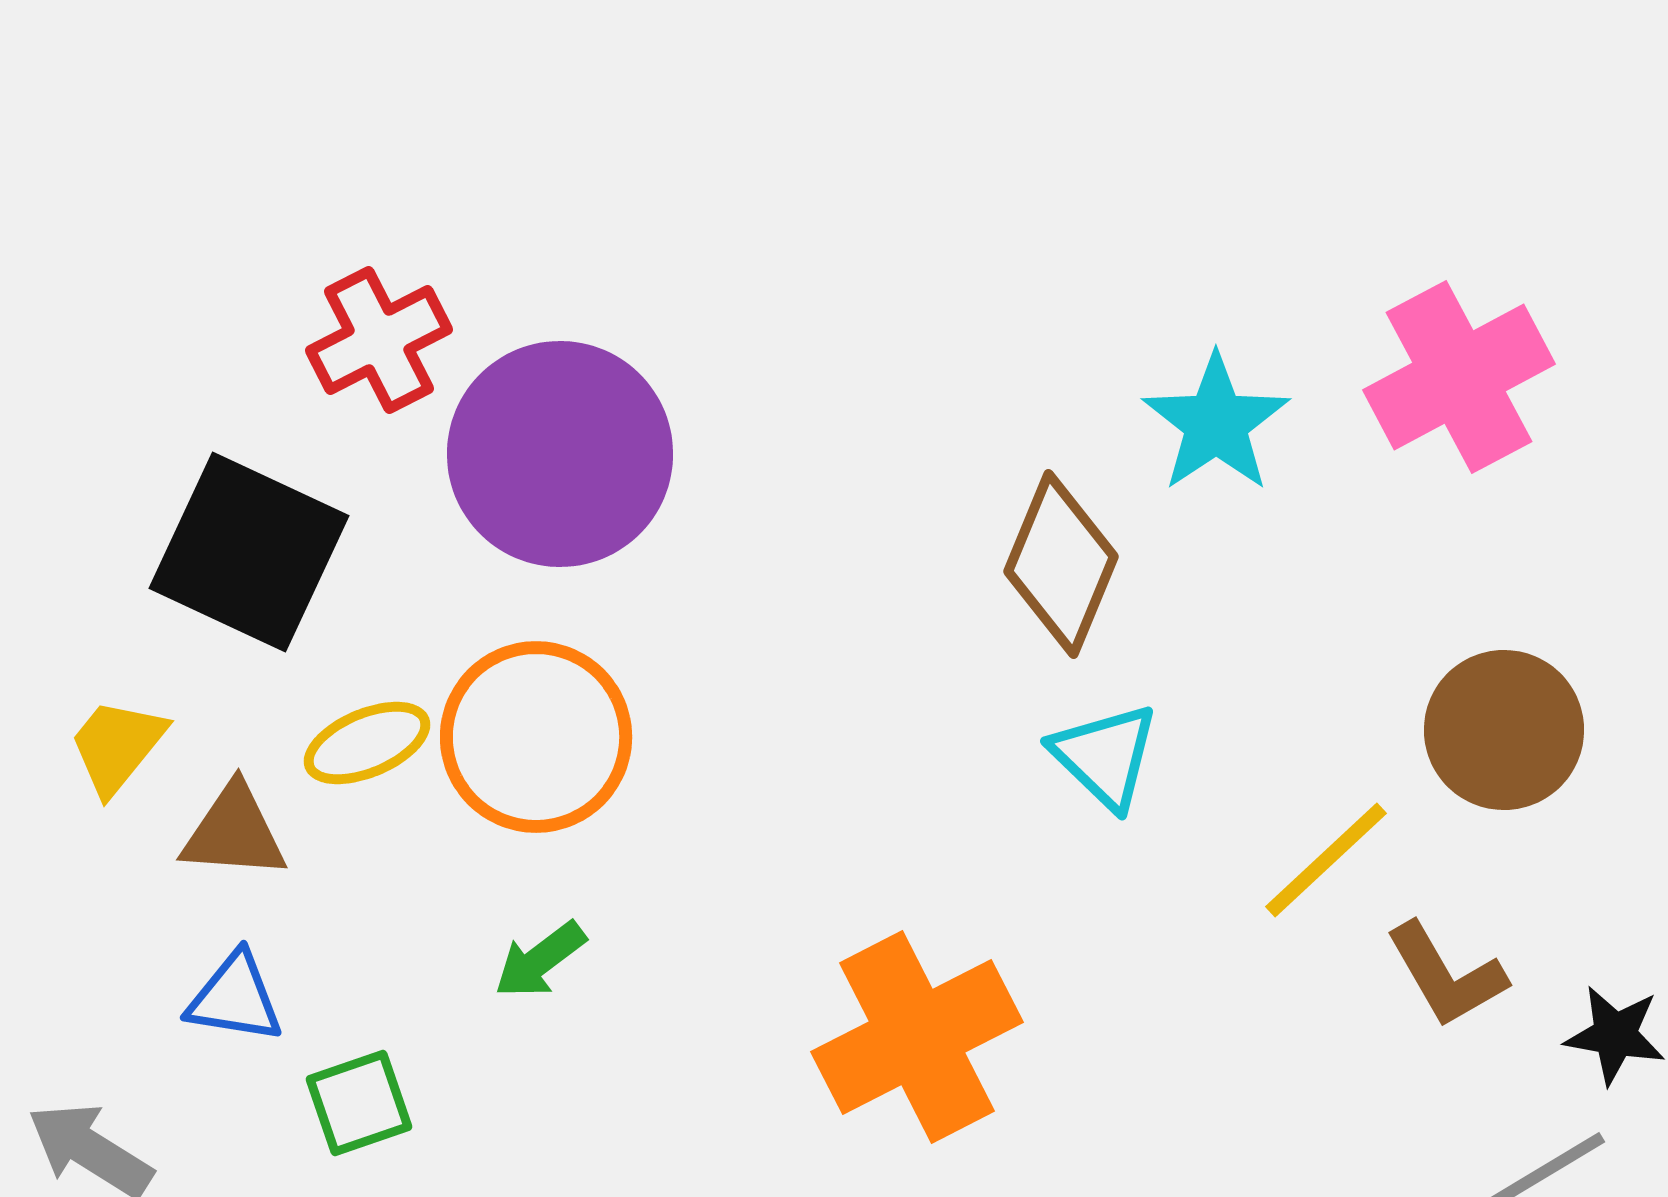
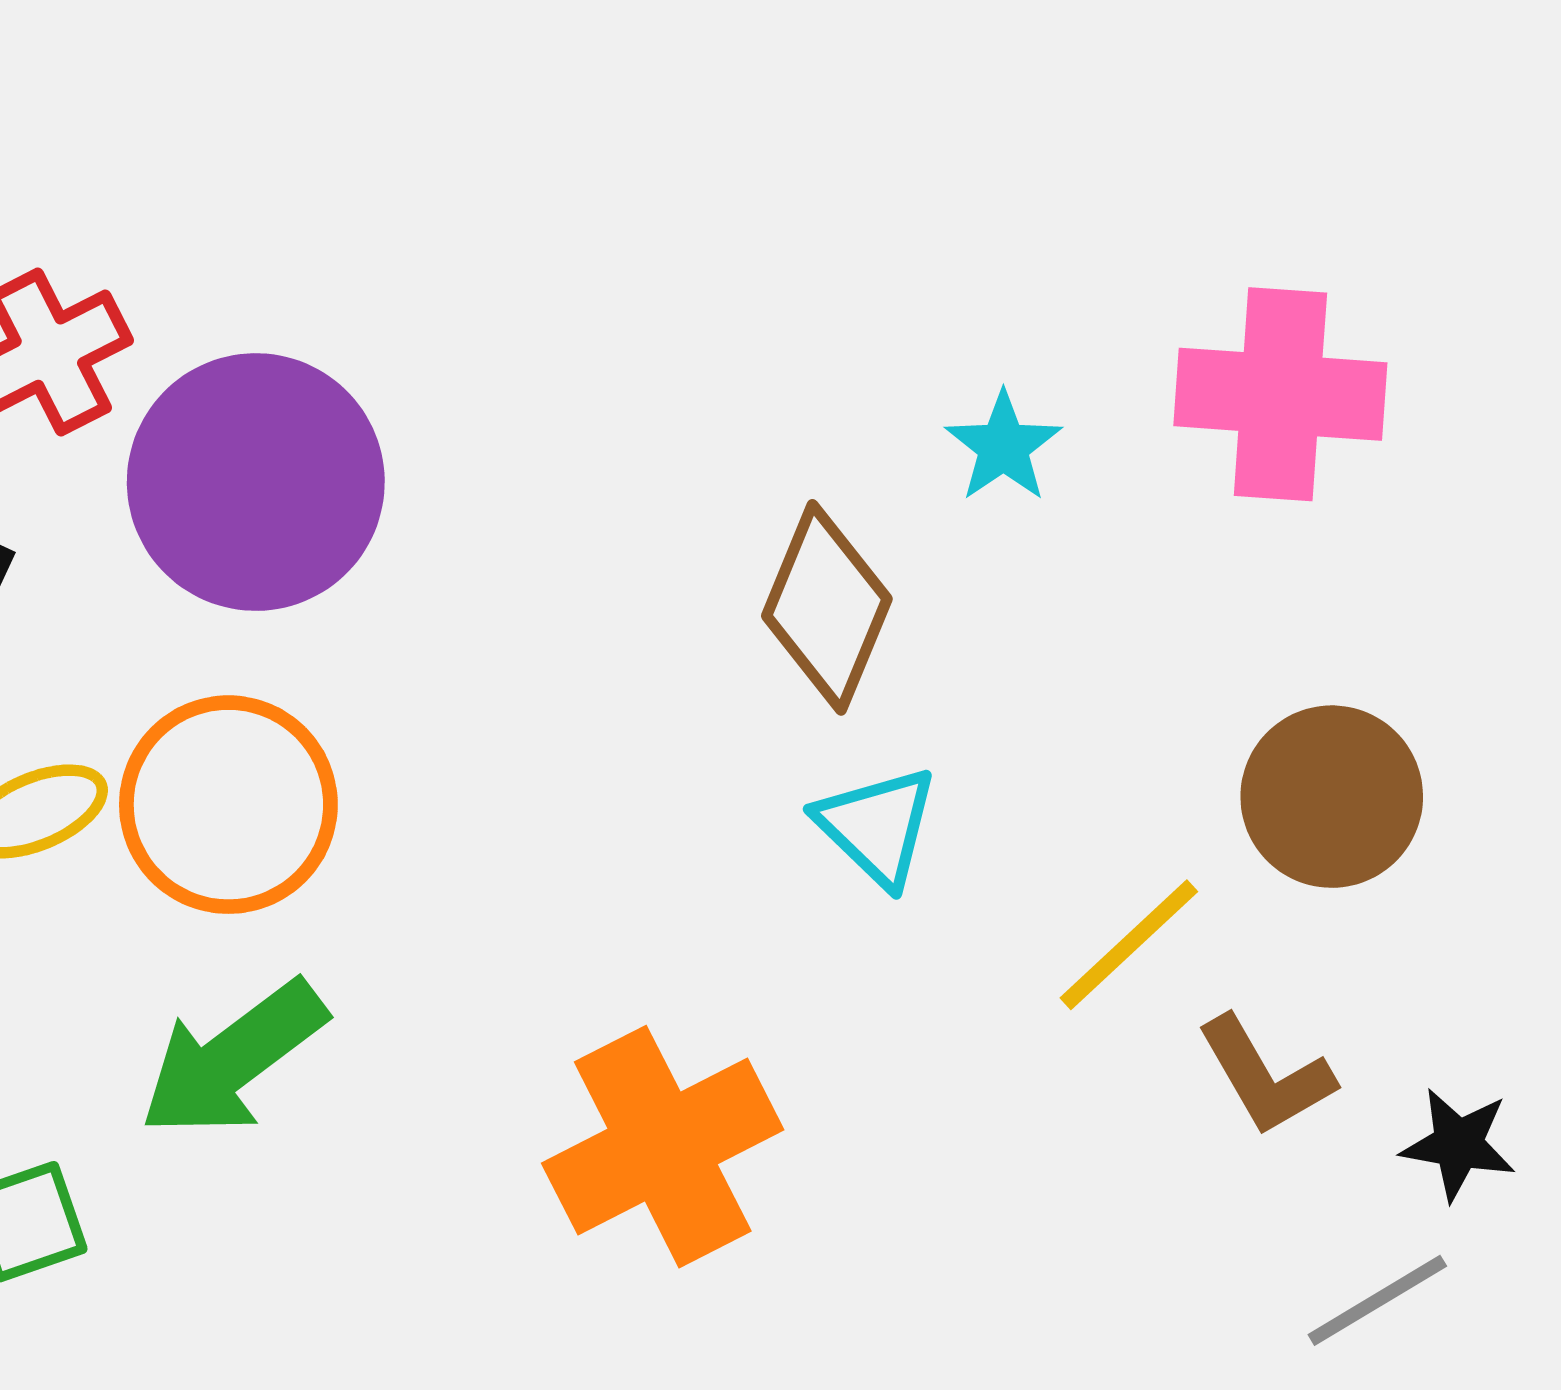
pink cross: (1459, 377) -> (1280, 394), turned 32
cyan star: (1216, 423) -> (1003, 447), size x0.7
green arrow: (540, 960) -> (233, 1059), size x1.8

